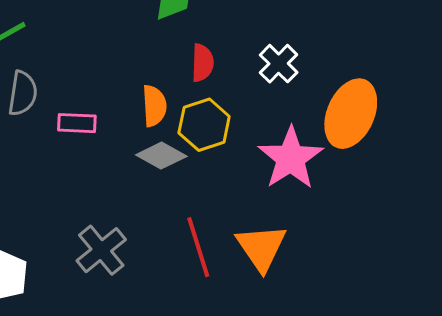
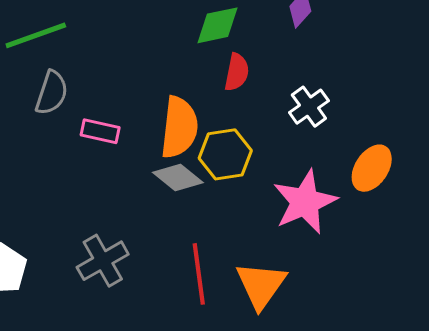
red semicircle: (202, 63) -> (237, 72), moved
orange semicircle: (154, 106) -> (179, 127), size x1.5
orange ellipse: (351, 114) -> (372, 168), size x0.7

